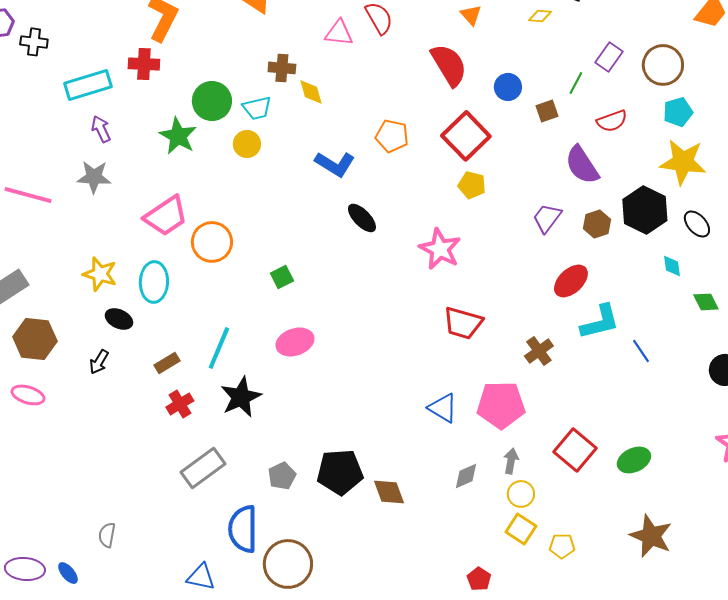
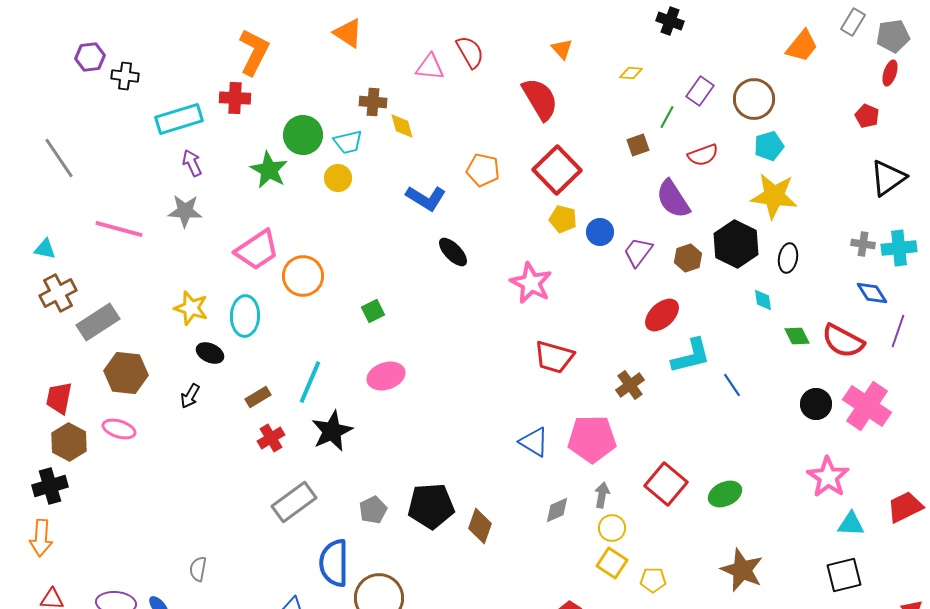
yellow diamond: (540, 16) -> (631, 73), moved
blue circle: (508, 87) -> (600, 232), moved
black ellipse: (697, 224) -> (788, 258), turned 52
brown diamond: (389, 492) -> (480, 526), turned 40

